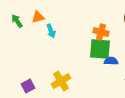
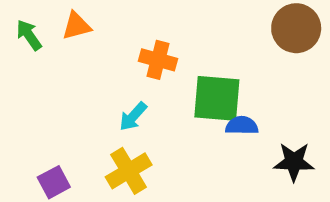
cyan arrow: (51, 31) -> (133, 117), moved, turned 64
orange cross: (101, 32) -> (158, 60), moved

